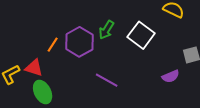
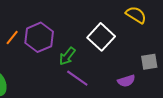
green arrow: (106, 30) -> (67, 56), moved
purple line: (107, 80) -> (77, 78), moved

